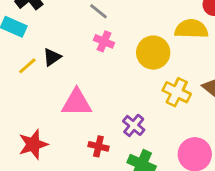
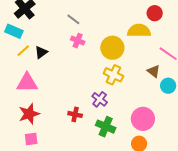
yellow line: (27, 66) -> (23, 51), moved
yellow cross: (177, 92) -> (113, 75), moved
pink triangle: (77, 103) -> (27, 83), moved

